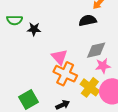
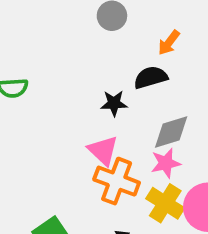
black star: (34, 29) -> (114, 103), moved
pink star: (103, 66) -> (166, 163), moved

